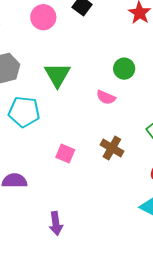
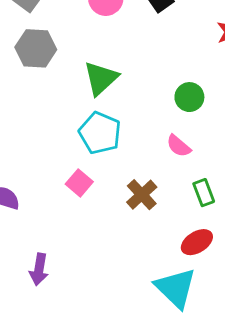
pink semicircle: (106, 97) -> (179, 146), moved
cyan pentagon: (24, 112) -> (100, 133), moved

